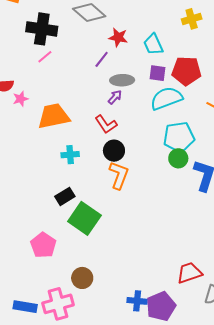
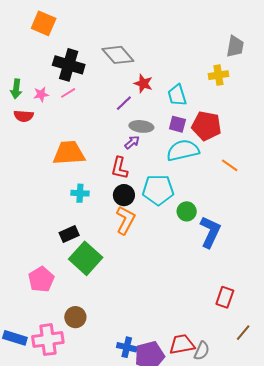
pink star: (21, 99) -> (41, 94), moved
red L-shape: (106, 124) -> (120, 168), turned 40
cyan pentagon: (179, 137) -> (158, 190), moved
red trapezoid: (189, 273) -> (182, 344), moved

